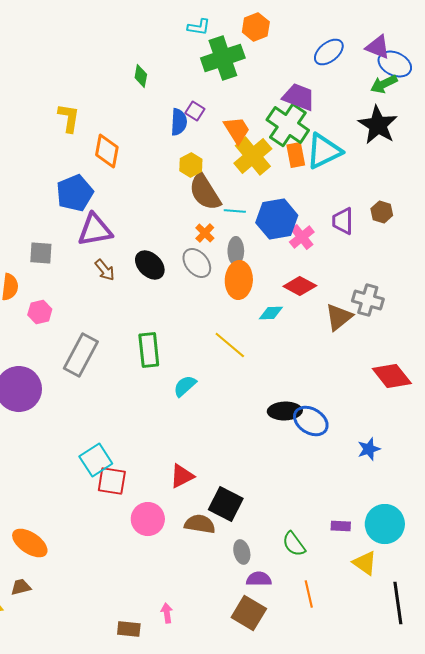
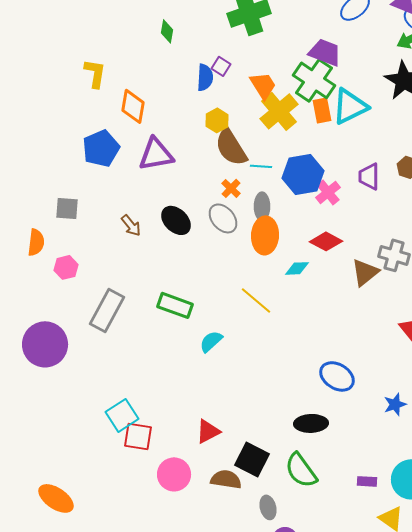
purple triangle: (95, 230) -> (156, 154), moved
green rectangle: (149, 350) -> (175, 305), turned -64
black ellipse: (285, 411) -> (311, 423), moved
green semicircle: (294, 544) -> (301, 470), moved, size x1.4

